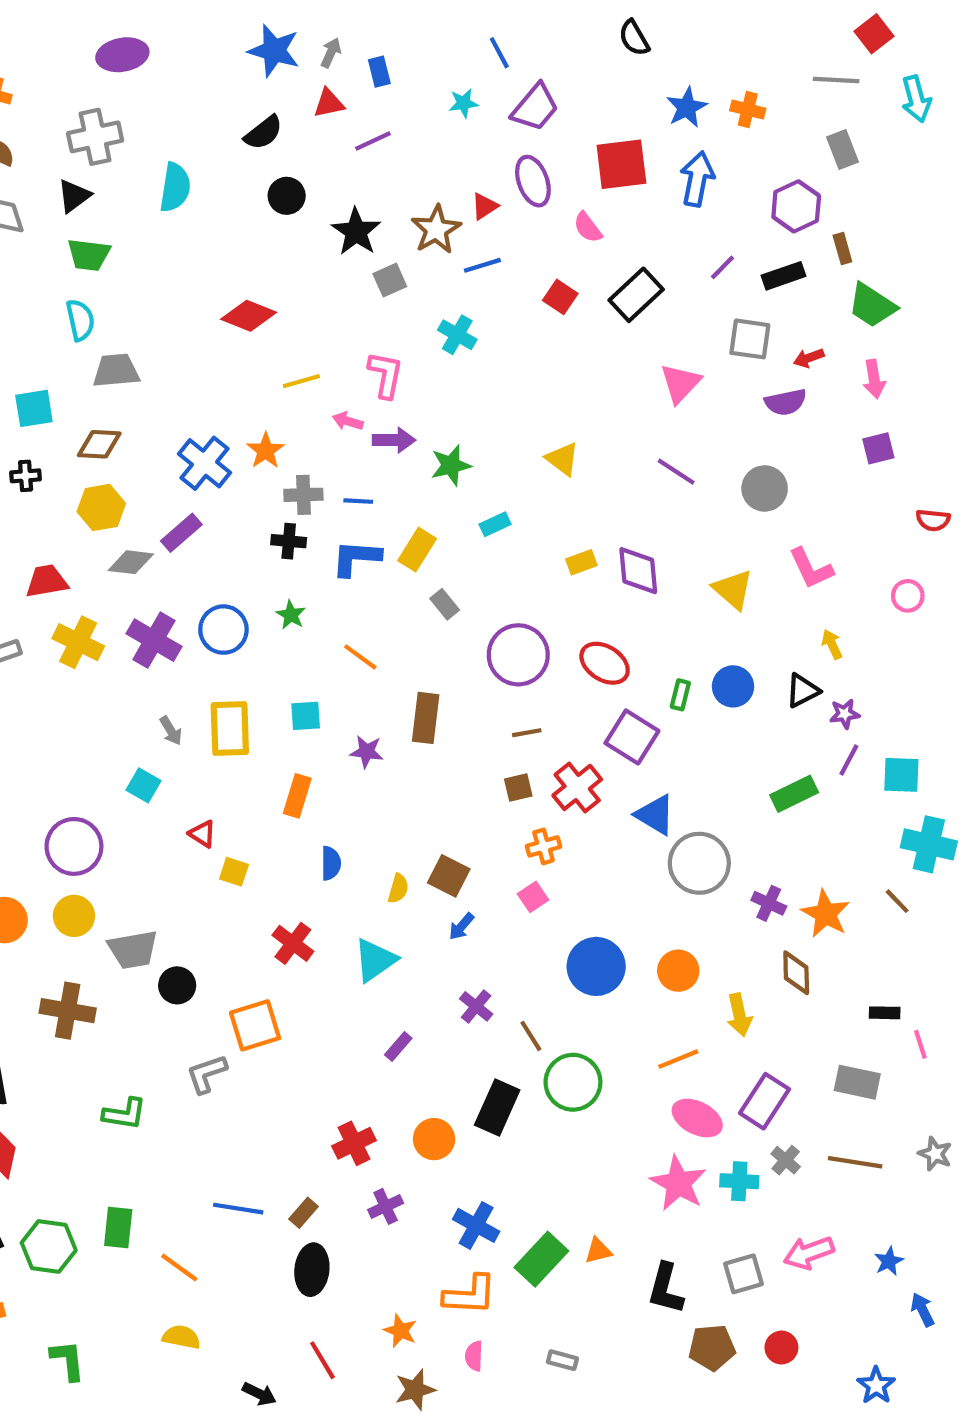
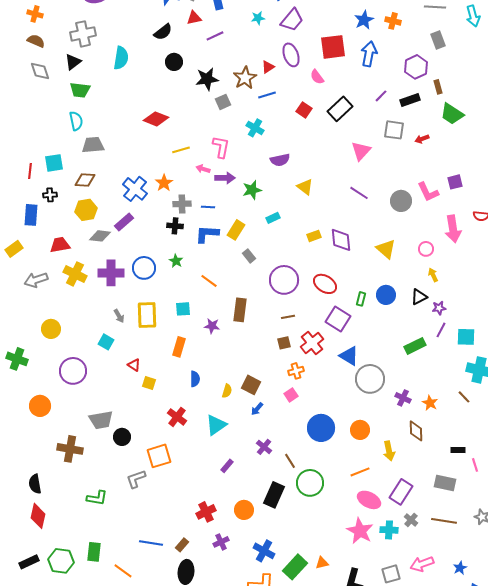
black star: (356, 232) -> (207, 79), turned 30
pink arrow: (874, 379) -> (453, 229), moved, size x1.5
purple semicircle: (786, 402) -> (280, 160), moved
pink L-shape: (811, 568) -> (428, 192), moved
pink circle: (908, 596) -> (426, 249), moved
purple cross: (154, 640) -> (111, 273), turned -30
orange star: (826, 914) -> (430, 403), size x0.7
yellow circle: (74, 916) -> (51, 329), moved

